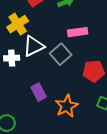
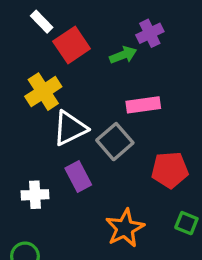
white cross: (12, 58) -> (35, 195), moved
purple rectangle: (39, 92) -> (78, 176), moved

